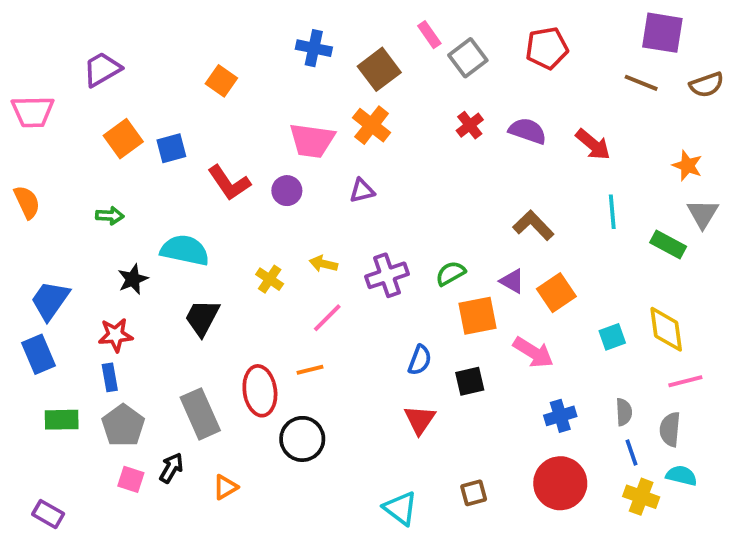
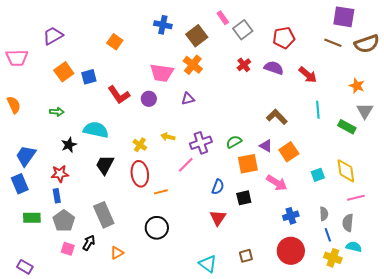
red pentagon: (547, 48) -> (284, 38), moved
brown semicircle: (707, 85) -> (367, 44), size x1.4
pink line: (327, 318) -> (186, 165), moved
red ellipse: (260, 391) -> (140, 174), moved

